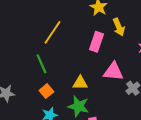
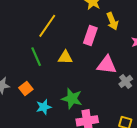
yellow triangle: (80, 83) -> (65, 57), moved
orange square: (46, 91) -> (26, 89), moved

